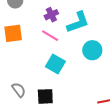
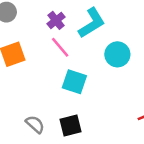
pink line: (50, 36) -> (60, 47), turned 30

